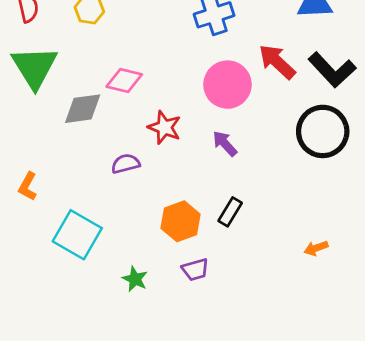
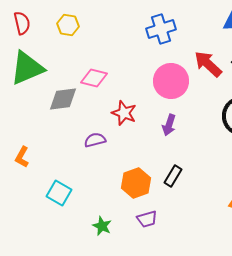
green triangle: (34, 67) -> (27, 68), turned 39
purple arrow: (225, 144) -> (169, 125), turned -120
cyan square: (77, 235) -> (59, 193), size x0.7

